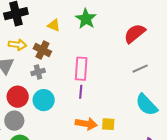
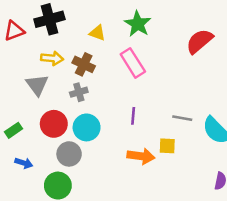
pink rectangle: (81, 69) -> (133, 63), moved, turned -35
gray line: (140, 69) -> (182, 118), moved, turned 35
gray circle: (14, 121) -> (69, 154), moved
yellow square: (108, 124) -> (167, 146), moved

